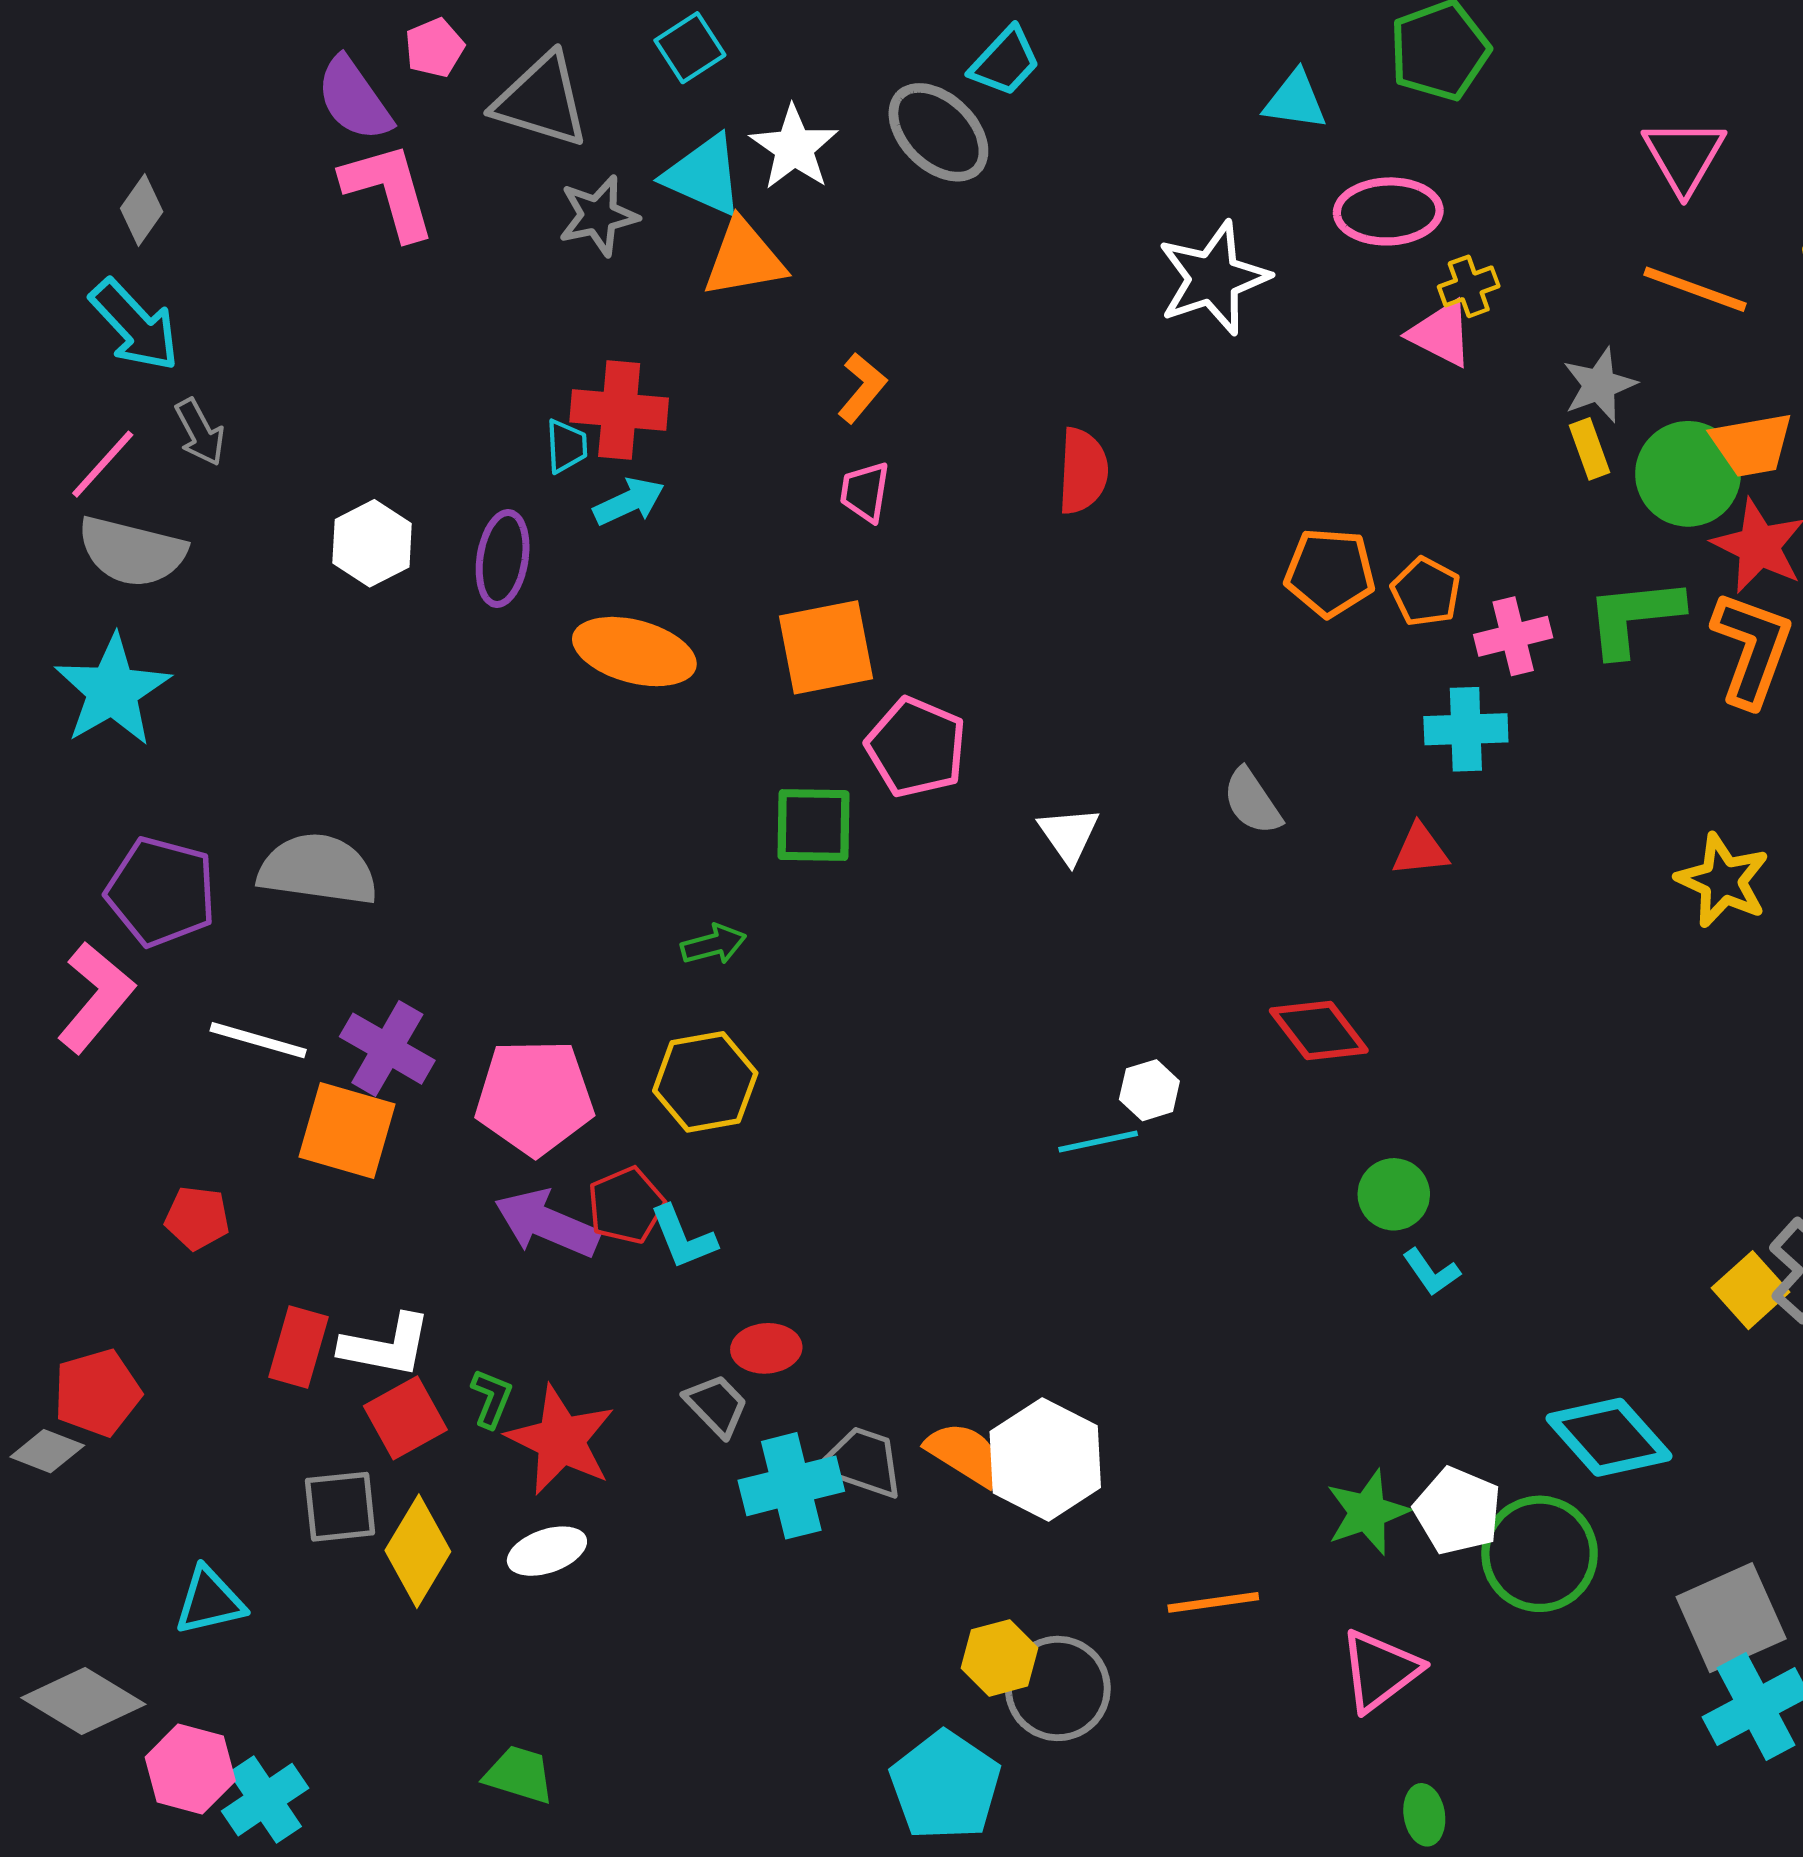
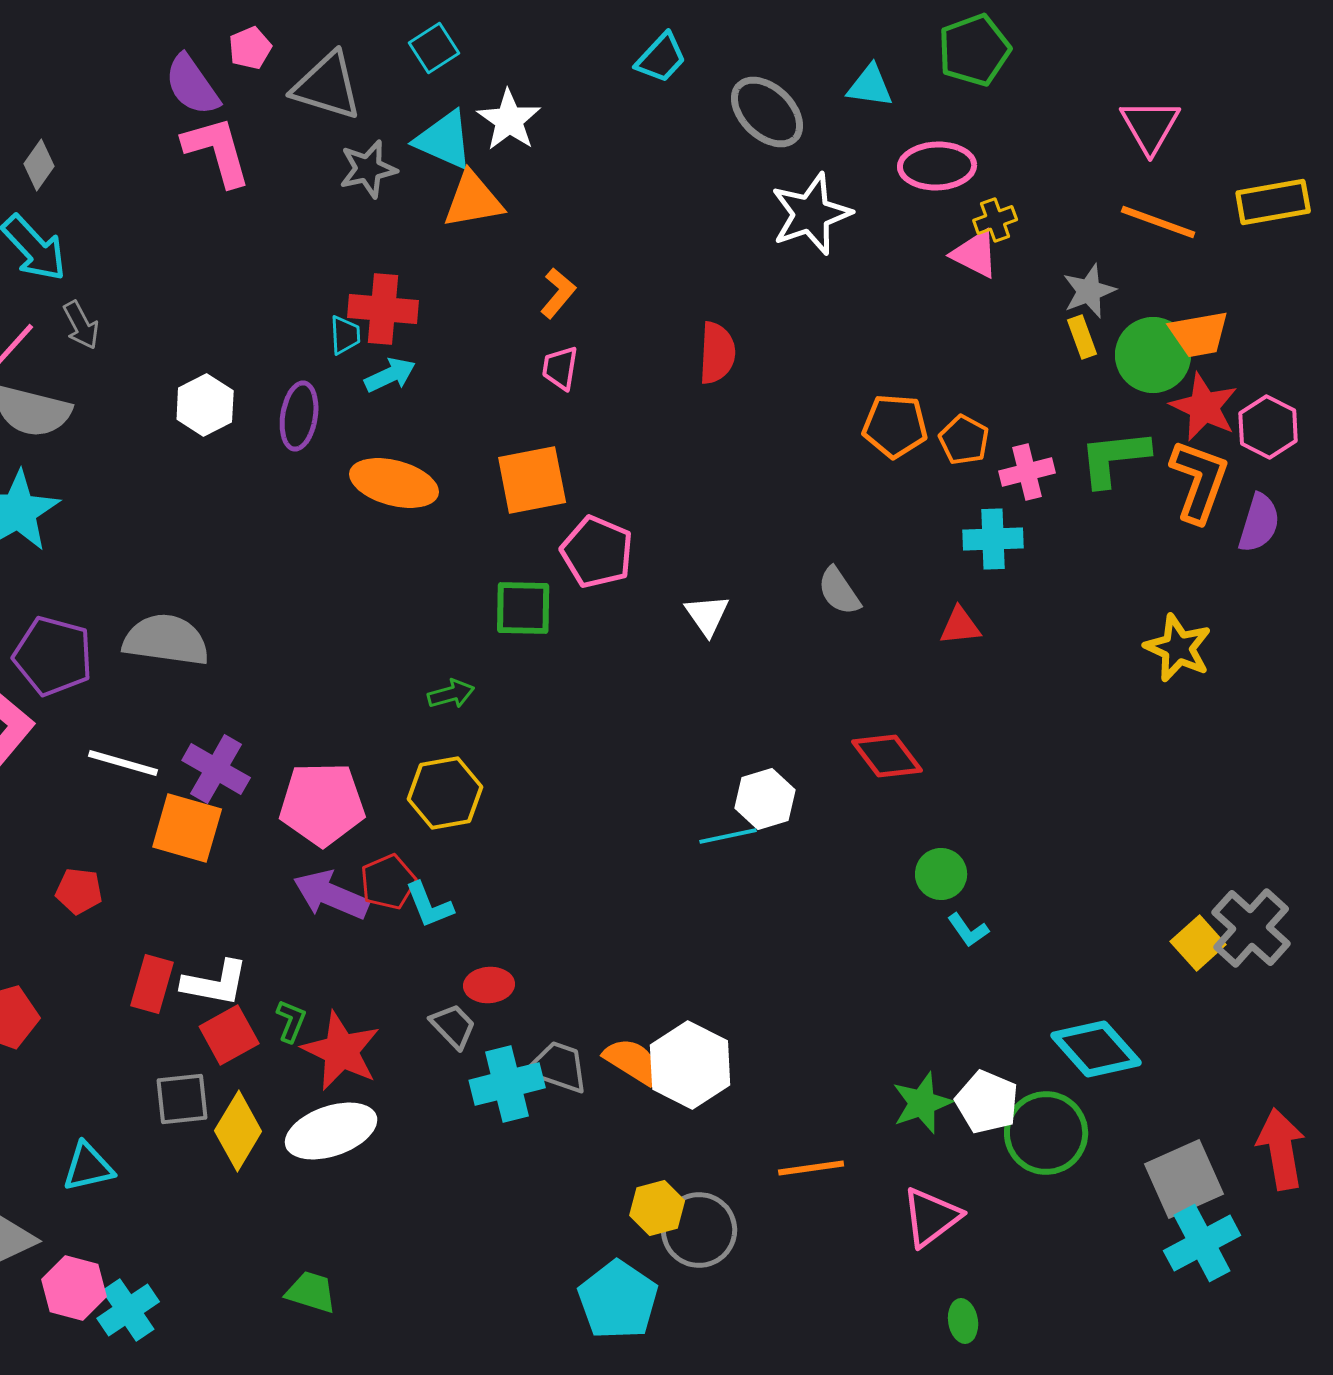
gray ellipse: (938, 132) -> (767, 112), moved
white hexagon: (1149, 1090) -> (765, 799), size x1.4
white ellipse: (547, 1551) -> (331, 1131), size x1.6

